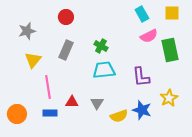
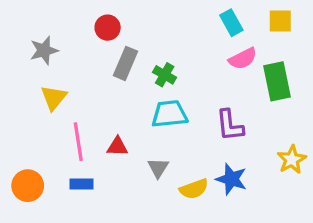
gray rectangle: (66, 50) -> (125, 63), moved
yellow star: (169, 98) -> (292, 160), moved
red triangle: (72, 102) -> (117, 147), moved

